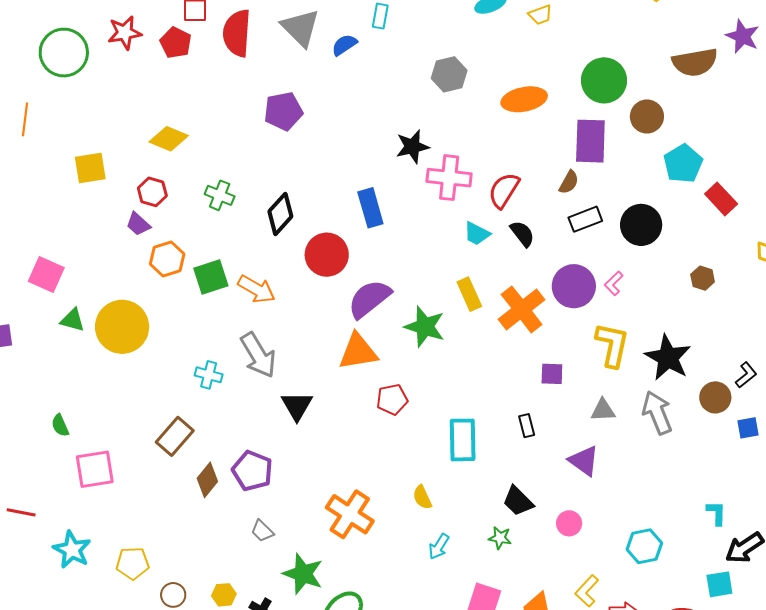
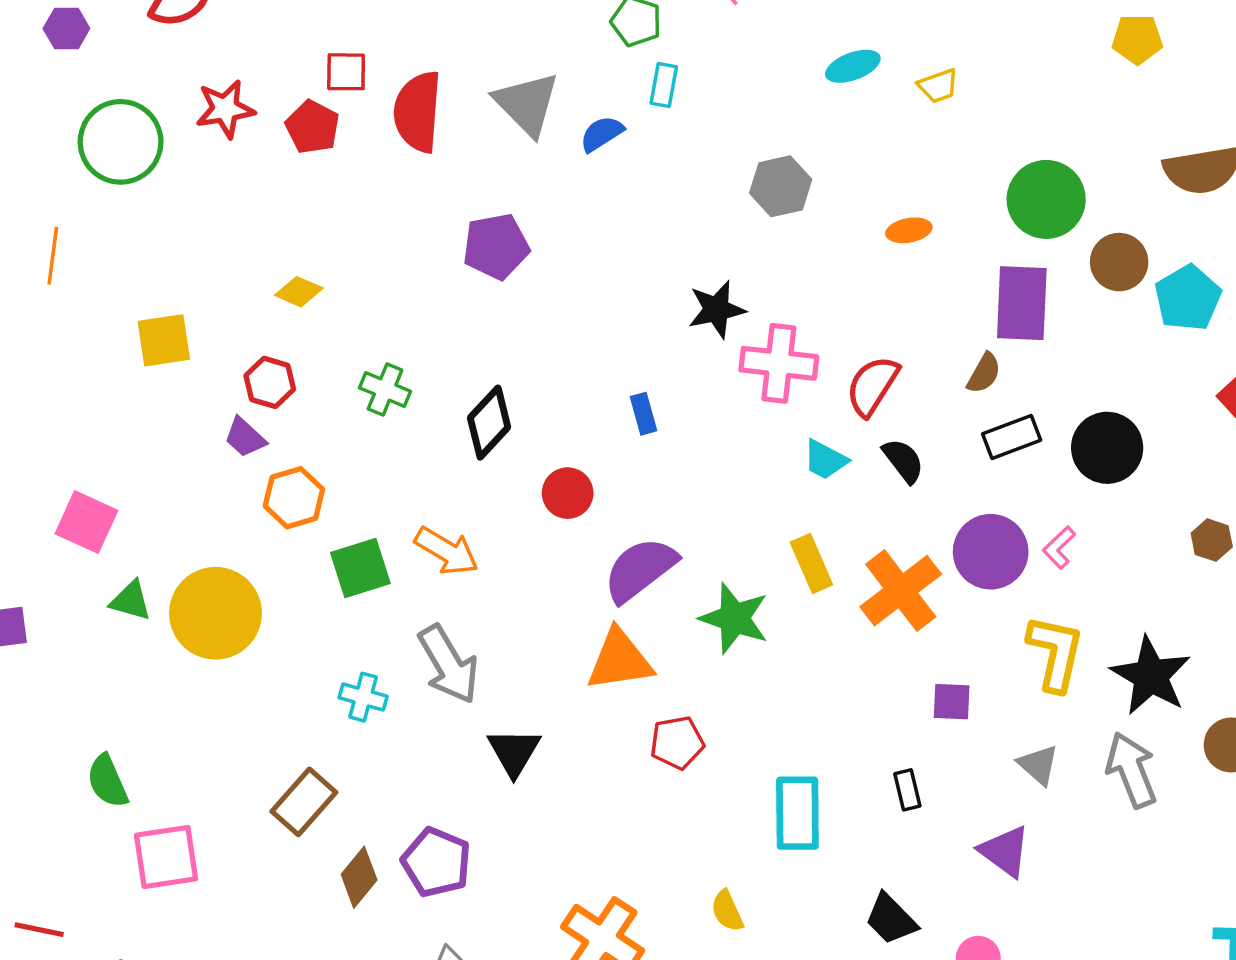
orange ellipse: (524, 99) -> (909, 230), size x0.6
yellow diamond: (169, 139) -> (299, 292), size x0.7
cyan pentagon: (683, 164) -> (1188, 298), moved
blue rectangle: (370, 208) -> (643, 414), size x0.6
red circle: (327, 255) -> (568, 493), size x0.7
green square: (211, 277) -> (360, 568), moved
gray triangle: (603, 410) -> (1038, 765), turned 44
green semicircle: (60, 425) -> (107, 781), size x1.4

